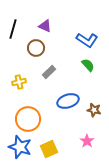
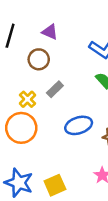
yellow cross: (19, 82) -> (27, 99), moved, turned -32
orange circle: (28, 119) -> (21, 128), moved

